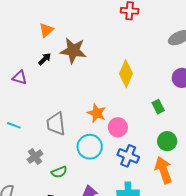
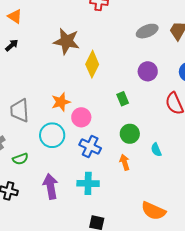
orange triangle: (46, 30) -> (15, 16), turned -49
brown star: (73, 51) -> (67, 41), moved
orange star: (97, 113) -> (61, 102), turned 30
orange arrow: (163, 170) -> (125, 162), size x0.6

